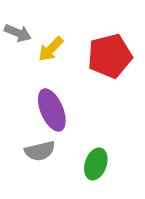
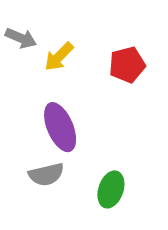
red pentagon: (110, 56) -> (127, 65), size x0.7

